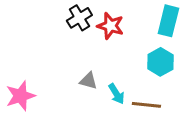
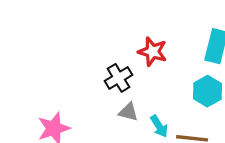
black cross: (79, 18) -> (119, 78), moved

